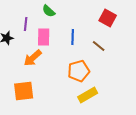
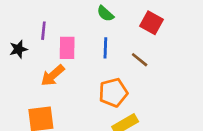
green semicircle: (49, 11) -> (105, 14), moved

